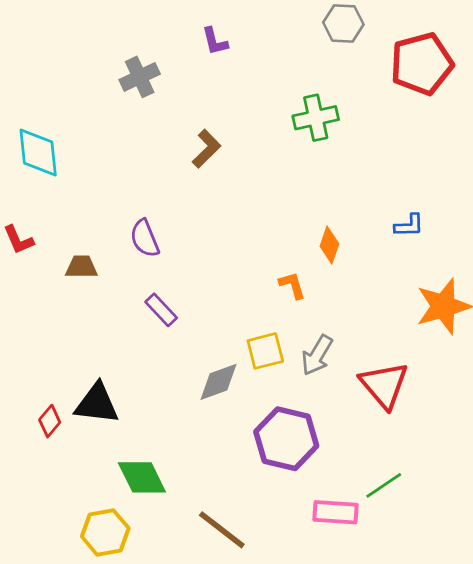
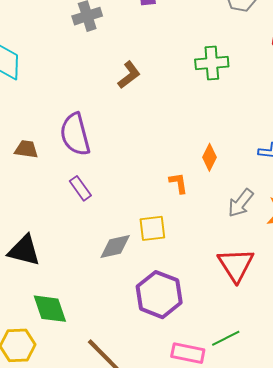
purple semicircle: (145, 238) -> (75, 134), size x1.5
gray arrow: (317, 355) -> (241, 203), moved

